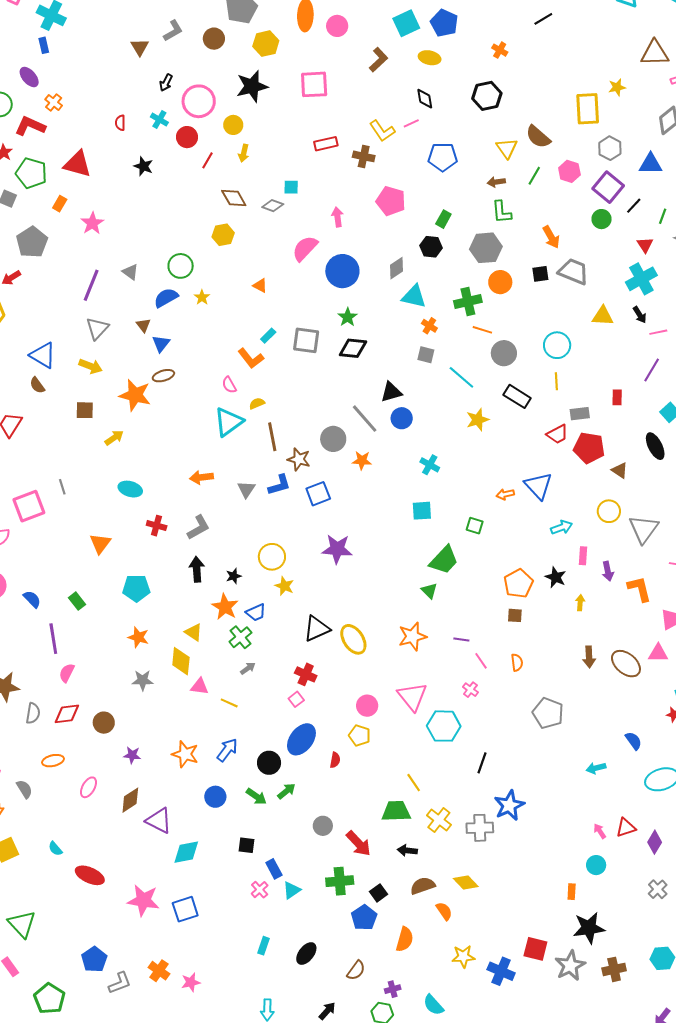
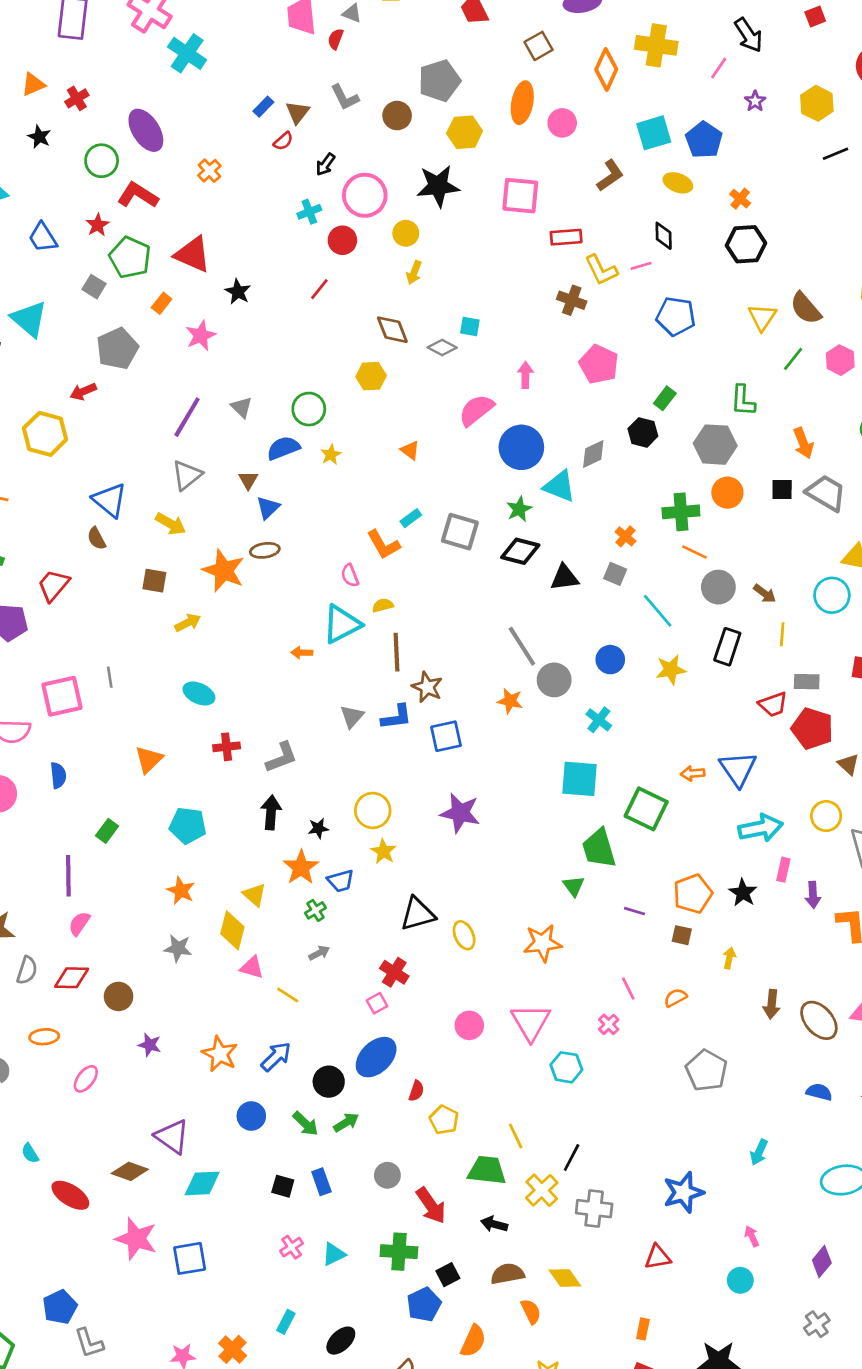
gray L-shape: (173, 31) -> (345, 97), turned 85
blue rectangle: (44, 45) -> (263, 107), moved, turned 49
orange cross: (500, 50) -> (740, 199), moved
purple ellipse: (29, 77) -> (146, 130), size x1.5
orange cross: (54, 102) -> (209, 171), moved
cyan cross: (159, 120) -> (309, 212), turned 30
red semicircle: (120, 123) -> (283, 141), moved, turned -140
red rectangle: (326, 144) -> (566, 237), moved
red line: (208, 160) -> (319, 289), moved
black star: (143, 166) -> (238, 292), moved
brown arrow: (496, 182) -> (765, 593), moved, turned -144
cyan triangle: (414, 296) -> (560, 486), moved
cyan circle: (557, 345) -> (832, 595), moved
black triangle: (391, 392) -> (564, 578), moved
black rectangle: (517, 396) -> (727, 647), turned 68
blue circle: (402, 418) -> (610, 660), moved
gray circle: (333, 439) -> (554, 680), moved
orange arrow: (201, 477) -> (302, 653), moved, size x0.7
cyan square: (422, 511) -> (579, 779), size x1.4
red cross: (157, 526) -> (227, 747), turned -30
green square: (475, 526) -> (646, 809), size x1.8
cyan arrow: (562, 527) -> (761, 828), size x1.5
green trapezoid: (444, 560) -> (599, 848), turned 112
blue semicircle: (32, 599) -> (58, 775), moved, turned 30
green rectangle: (77, 601) -> (107, 831), turned 66
yellow arrow: (580, 603) -> (729, 958), moved
green cross: (240, 637) -> (315, 910), size x0.7
yellow ellipse: (353, 639) -> (464, 935), size x0.7
purple line: (461, 639) -> (634, 911), moved
orange semicircle: (517, 662) -> (675, 998), turned -120
cyan hexagon: (444, 726) -> (566, 1067), size x0.7
yellow pentagon: (360, 735) -> (444, 1120), moved
blue semicircle: (633, 741) -> (819, 1092), moved, turned -48
black line: (482, 763) -> (572, 1157), moved
cyan arrow: (596, 768) -> (759, 1152), turned -60
brown diamond: (130, 800) -> (130, 1171), moved, turned 44
blue star: (509, 805) -> (683, 1192), moved
red triangle: (626, 828) -> (658, 1257), moved
blue rectangle: (274, 869) -> (321, 1182), moved
orange rectangle: (572, 892) -> (643, 1329), moved
orange cross: (159, 971) -> (233, 1349), moved
gray L-shape: (120, 983) -> (89, 1343), turned 85

